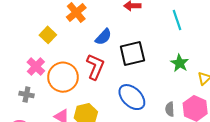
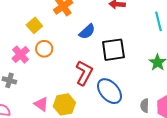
red L-shape: (95, 67) -> (84, 73), moved
orange circle: (63, 77) -> (44, 49), moved, size x0.6

